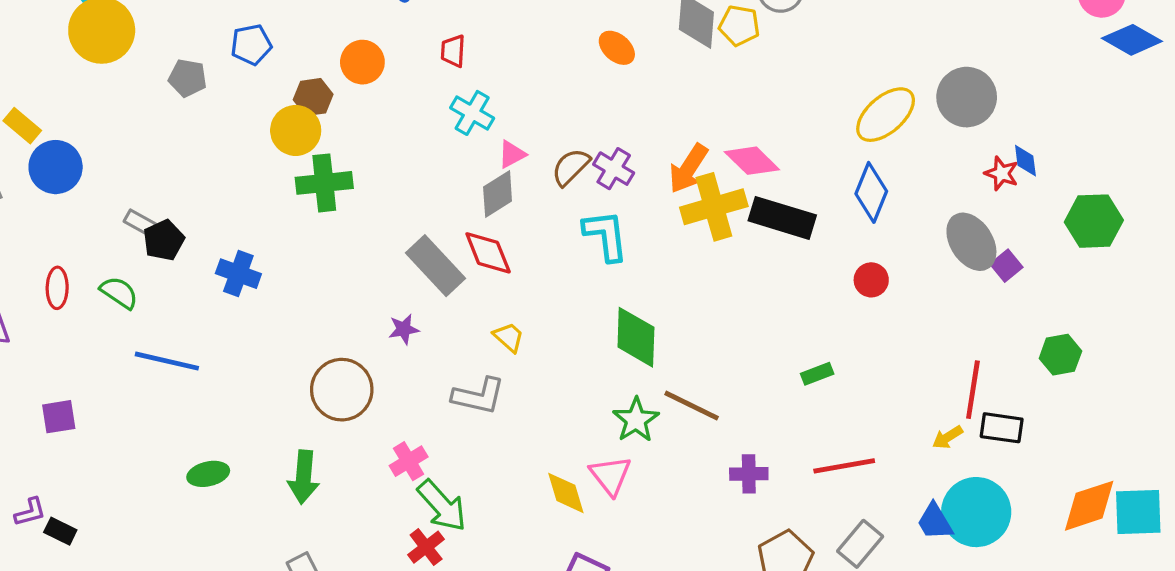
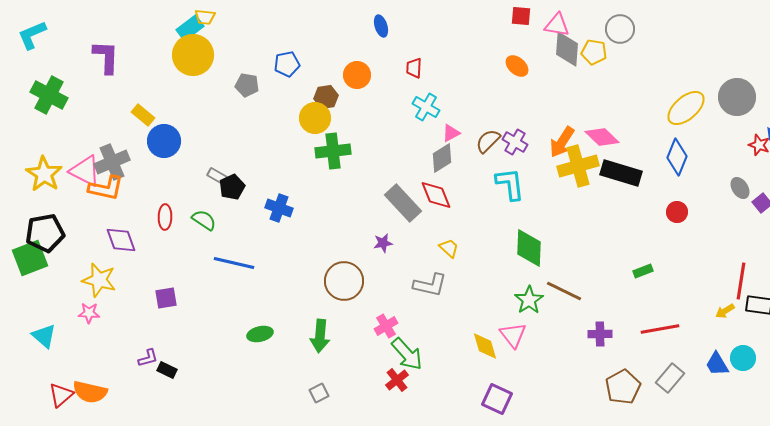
gray ellipse: (971, 242) -> (740, 188), size x0.6
cyan circle: (976, 512) -> (743, 358), size x0.6

